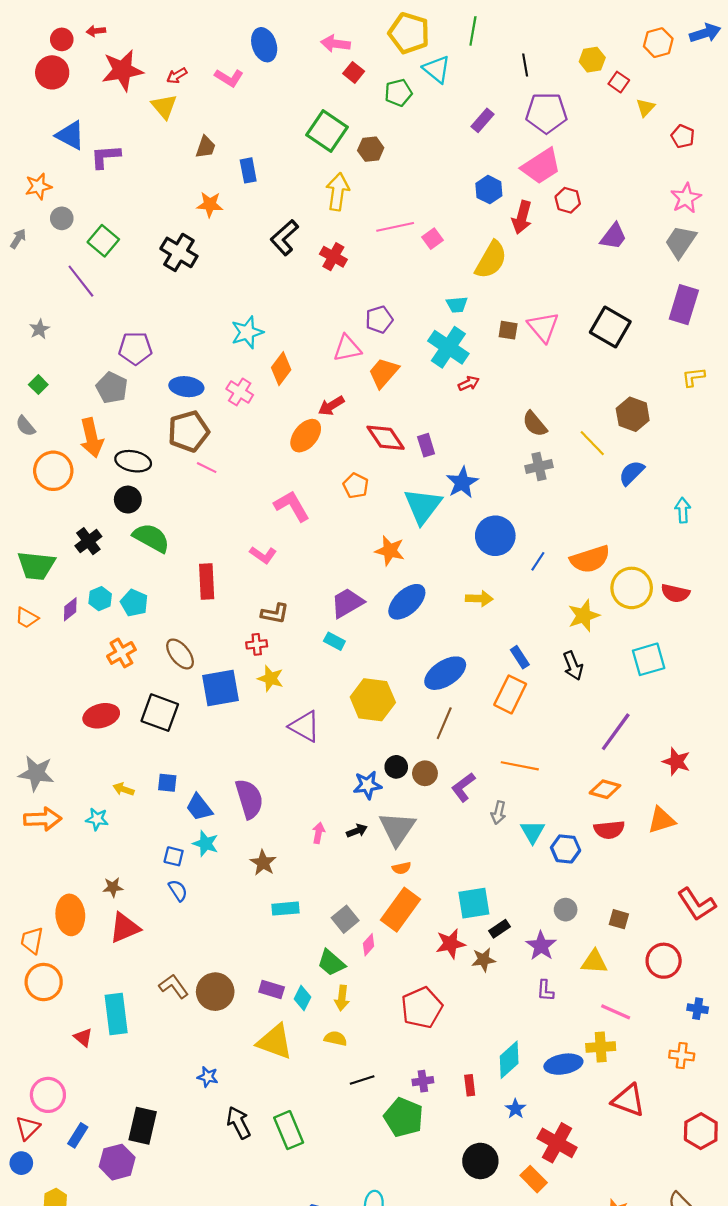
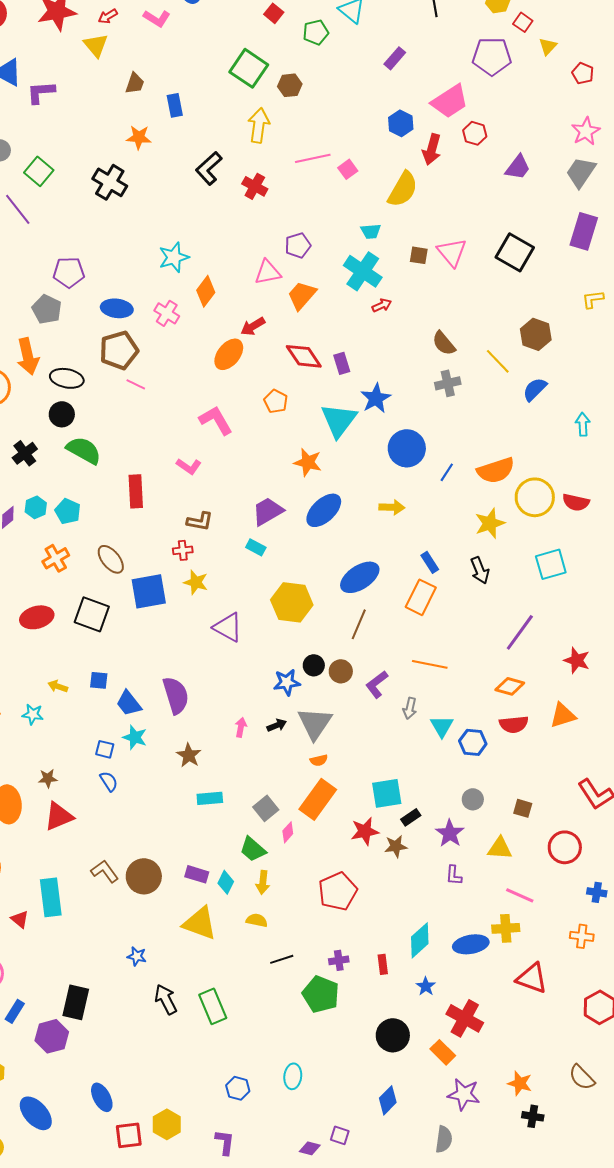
purple pentagon: (546, 113) -> (492, 56), moved

